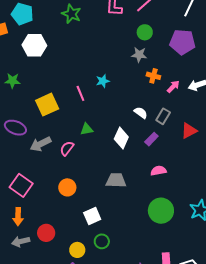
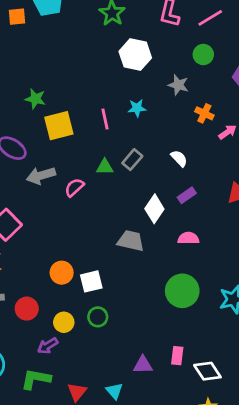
white hexagon: (34, 45) -> (135, 55), moved
gray star: (139, 55) -> (178, 85), moved
green star: (13, 81) -> (35, 99), moved
gray rectangle: (163, 116) -> (132, 160), moved
white diamond: (121, 138) -> (154, 209), moved
orange circle: (67, 187) -> (62, 273), moved
red circle: (46, 233) -> (27, 309), moved

